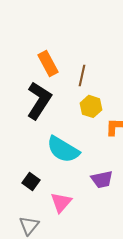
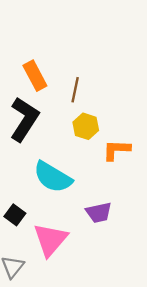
pink triangle: (61, 202) -> (50, 240), size x1.4

